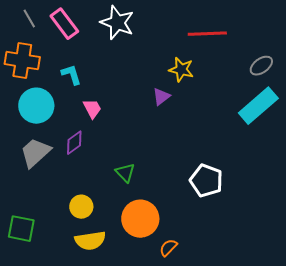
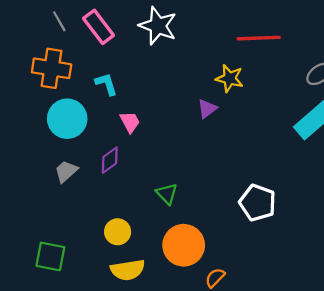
gray trapezoid: (35, 153) -> (66, 171), size x0.7

